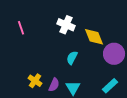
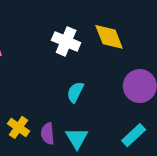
yellow diamond: (94, 37) -> (109, 37), moved
purple semicircle: (54, 85) -> (48, 134), turned 152

